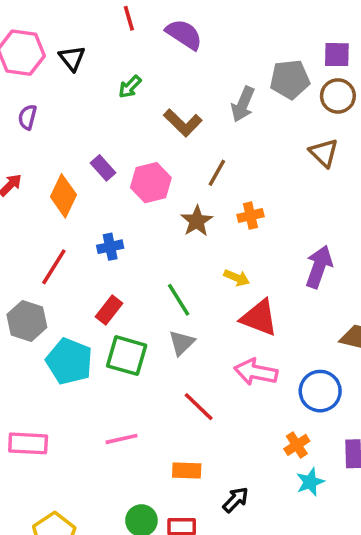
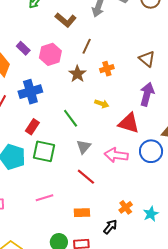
brown triangle: (324, 153) -> (147, 59), moved
blue cross: (110, 247) -> (30, 92), size x1.6
red triangle: (259, 318) -> (129, 123), moved
gray triangle: (182, 343) -> (84, 147), moved
blue circle: (320, 391) -> (151, 151), moved
orange cross: (297, 445) -> (126, 207), moved

